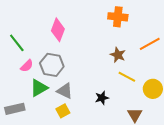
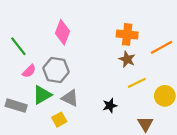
orange cross: (118, 17) -> (127, 34), moved
yellow line: (127, 77) -> (137, 83), turned -54
gray rectangle: (15, 109) -> (16, 106), moved, turned 30
yellow square: (63, 111) -> (59, 120), moved

